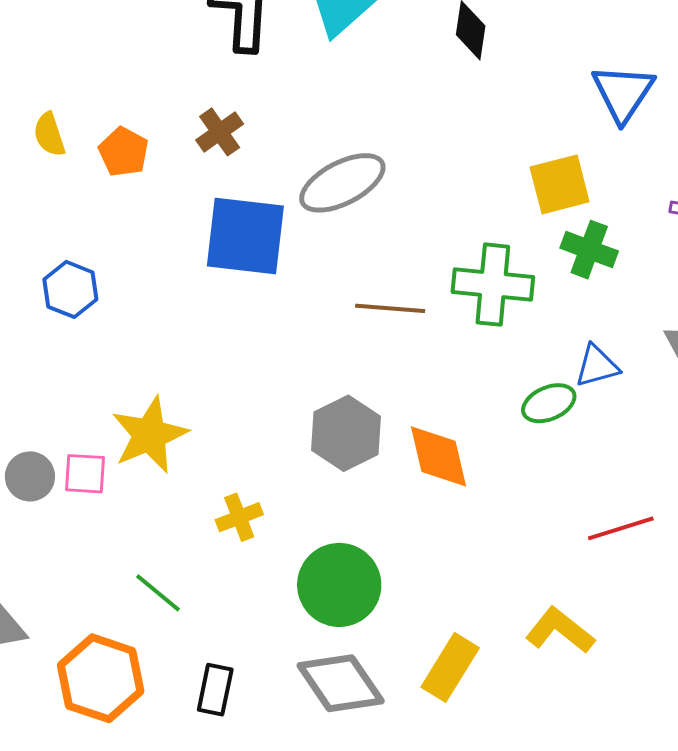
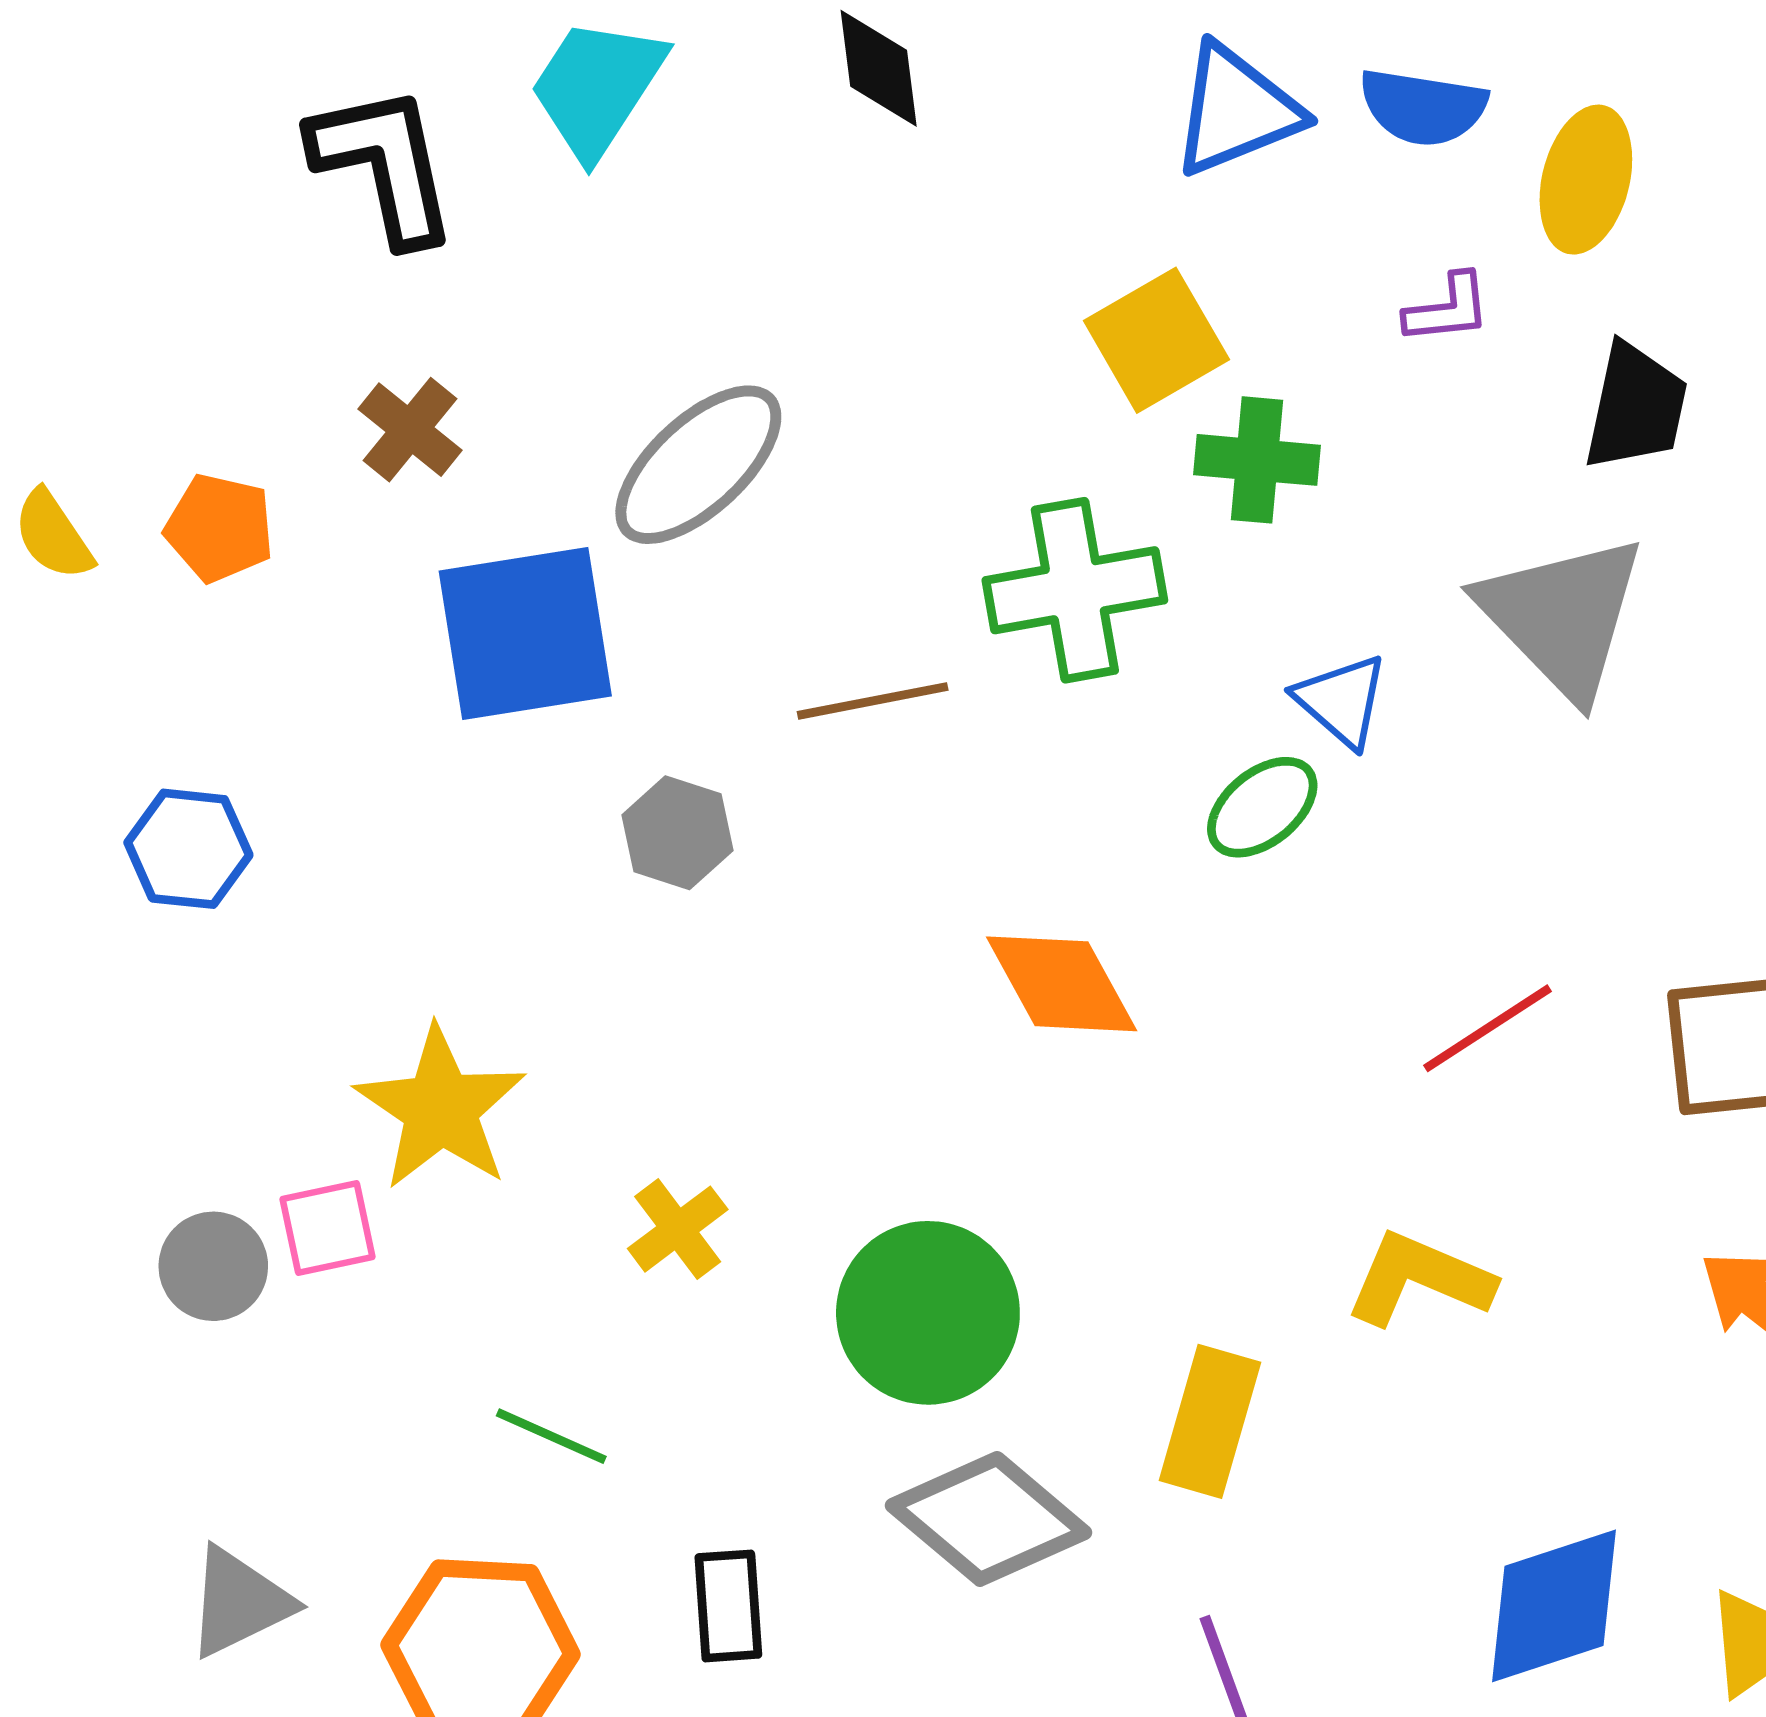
blue triangle: (623, 93) -> (1236, 110), turned 50
blue triangle: (597, 366) -> (1342, 701), turned -48
gray hexagon: (346, 433) -> (677, 833), moved, size x0.7

